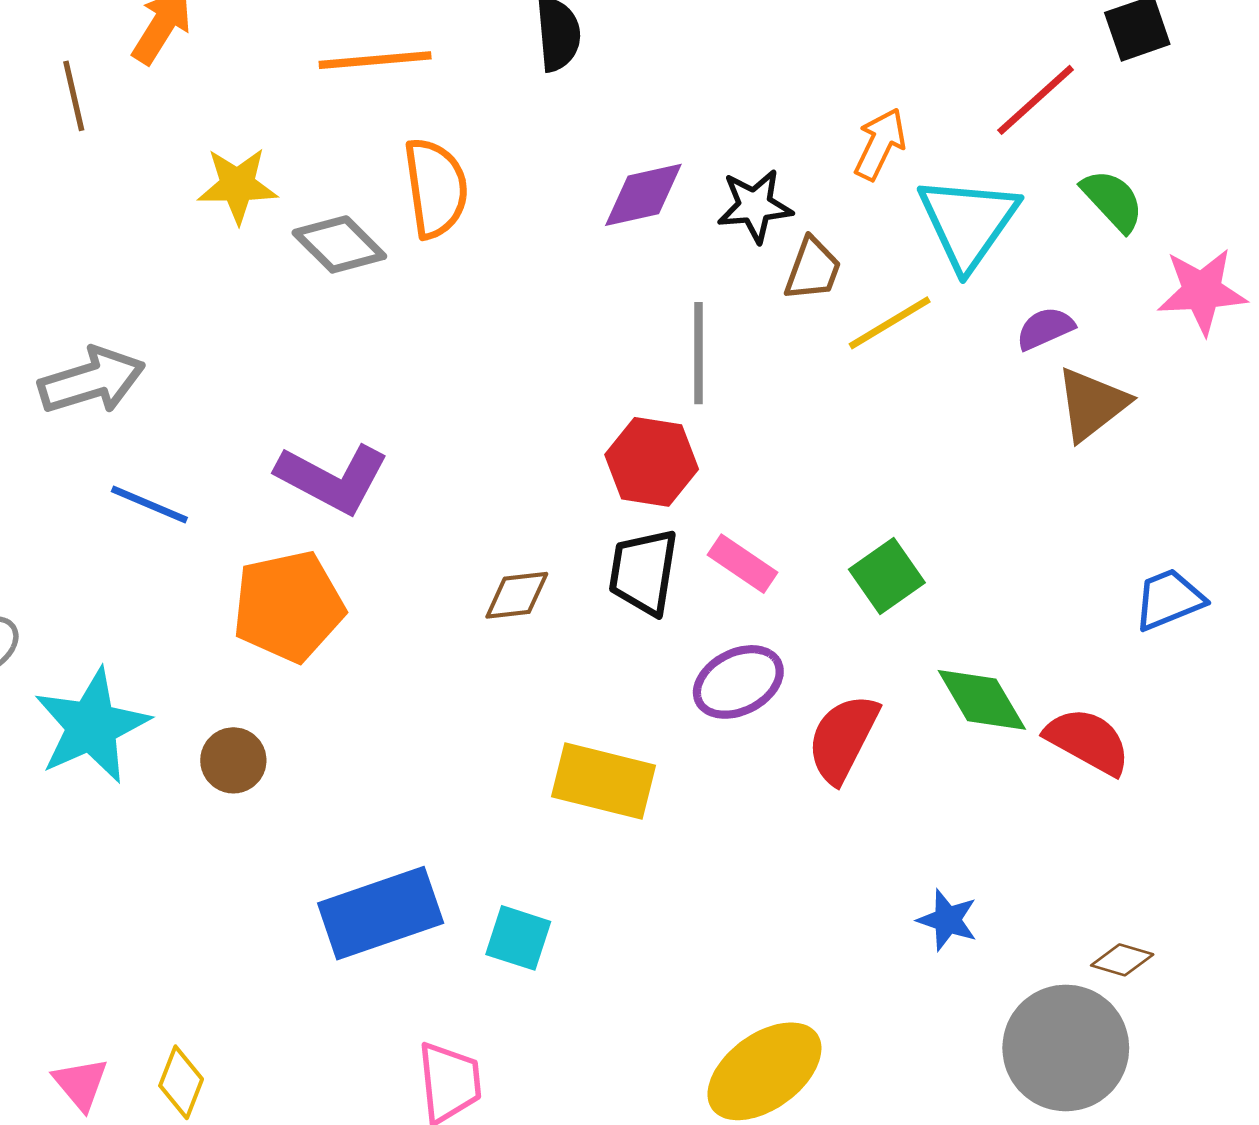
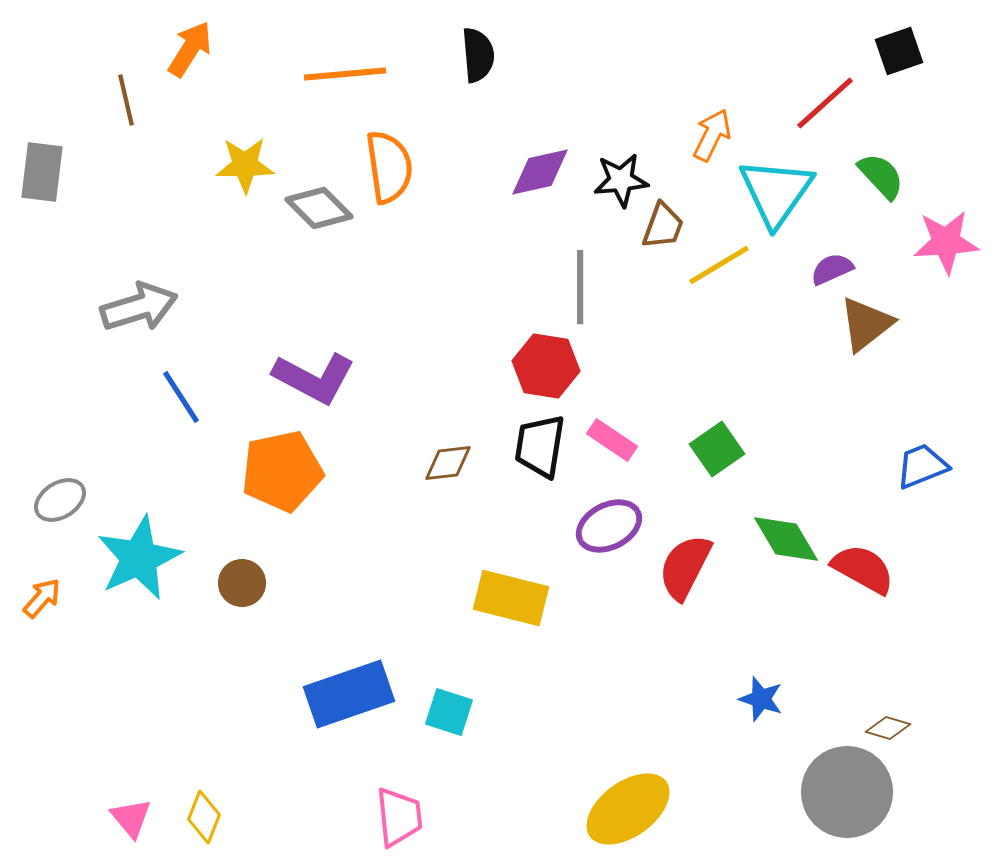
blue line: (149, 504) -> (181, 397), turned 34

